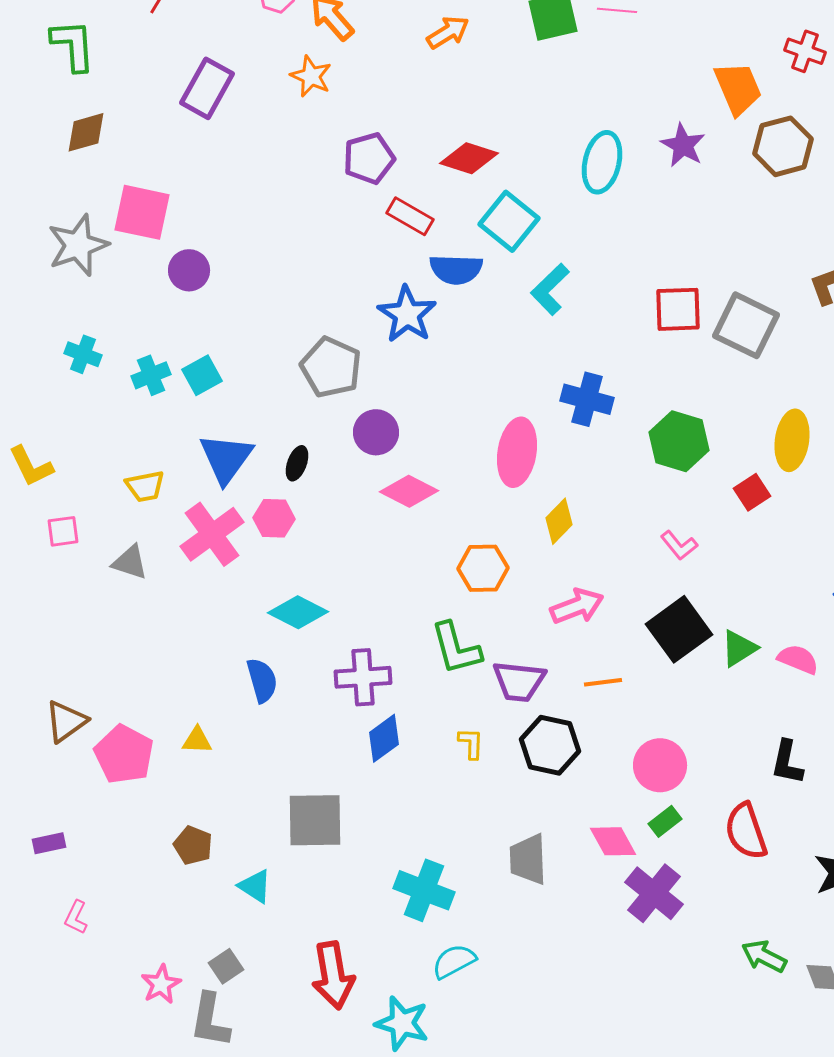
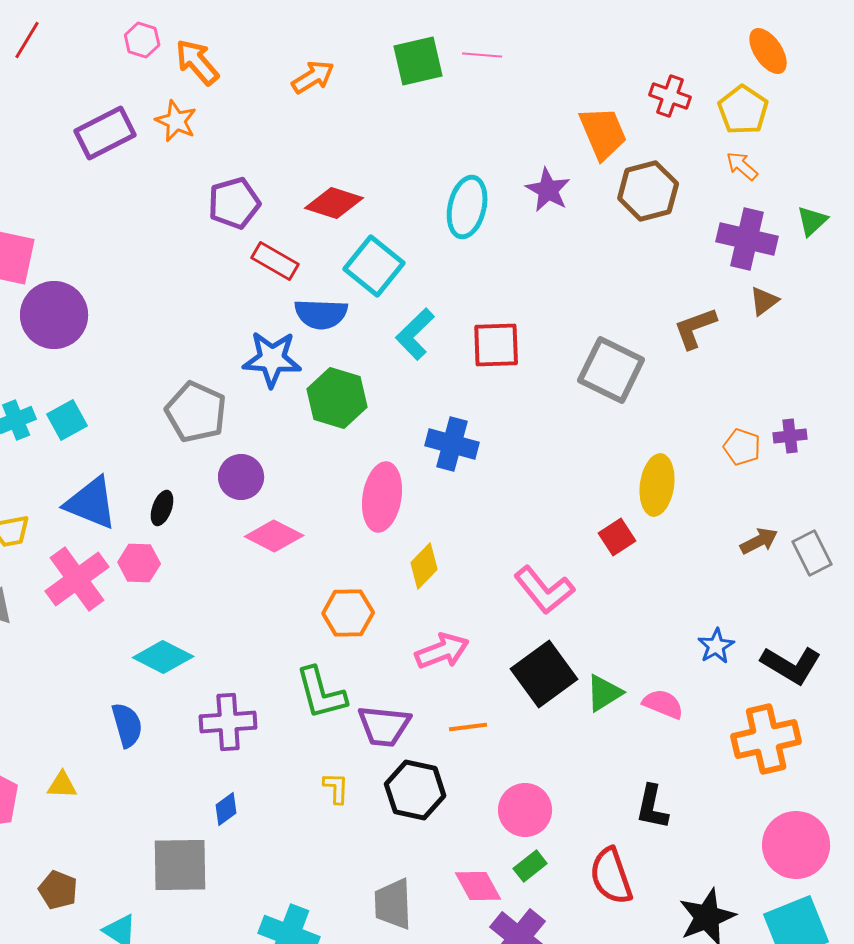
purple rectangle: (207, 88) -> (105, 133), moved, turned 34
purple circle: (189, 270) -> (54, 315), size x1.6
red square: (678, 309) -> (496, 345), moved
blue star: (407, 314) -> (272, 359), turned -30
green hexagon: (679, 441) -> (337, 398), moved
blue triangle: (226, 458) -> (91, 503), turned -44
pink L-shape: (679, 545) -> (544, 590), size x1.6
blue diamond: (384, 738) -> (226, 809), moved, size x0.7

